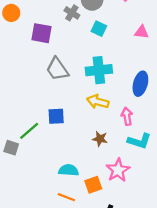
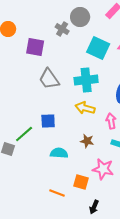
cyan square: (99, 29) -> (98, 48), moved, size x1.6
cyan semicircle: (69, 170) -> (59, 153), moved
pink star: (118, 170) -> (103, 169), turned -30
orange square: (93, 185) -> (81, 182), turned 35

